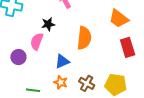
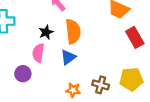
orange semicircle: (84, 38) -> (73, 31), moved
blue triangle: (62, 61) -> (68, 57), moved

